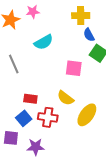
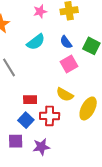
pink star: (33, 12) -> (40, 11), moved
blue semicircle: (89, 35) -> (66, 42), moved
pink square: (74, 68) -> (69, 64), turned -30

